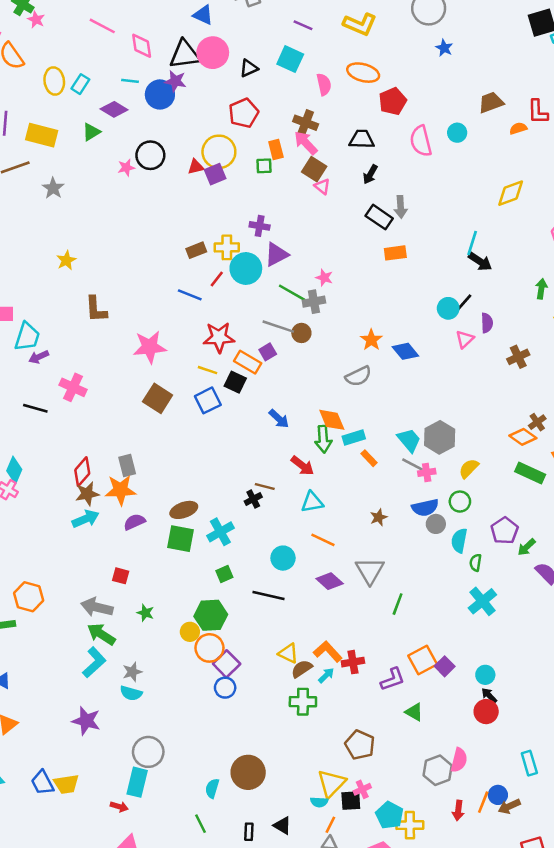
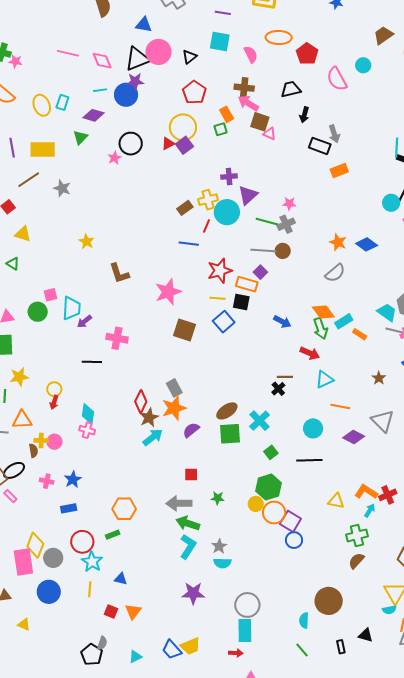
brown semicircle: (302, 669) -> (356, 561), moved

